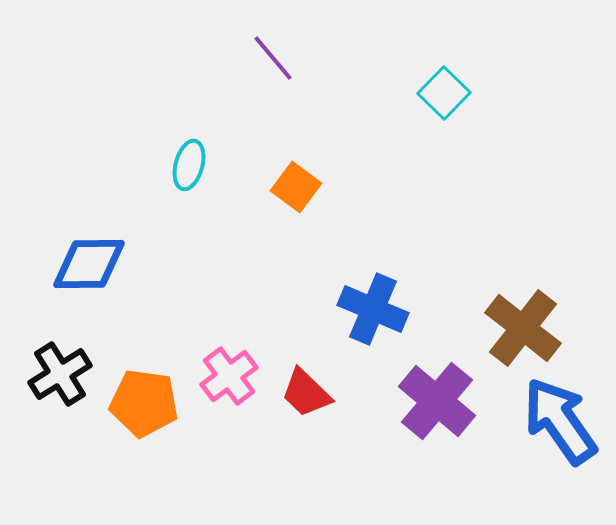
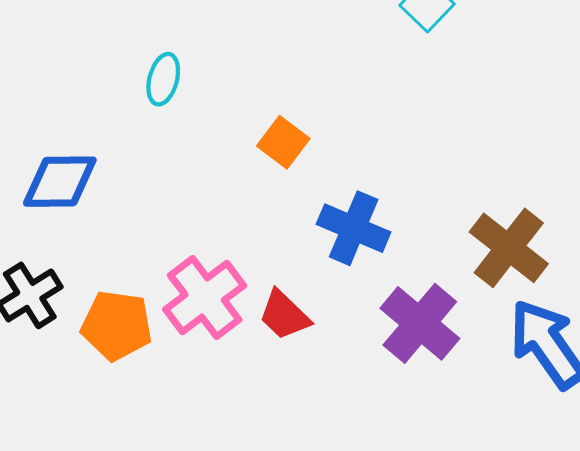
orange square: (296, 187) -> (283, 142), moved
pink cross: (229, 376) -> (205, 297), size x1.4

